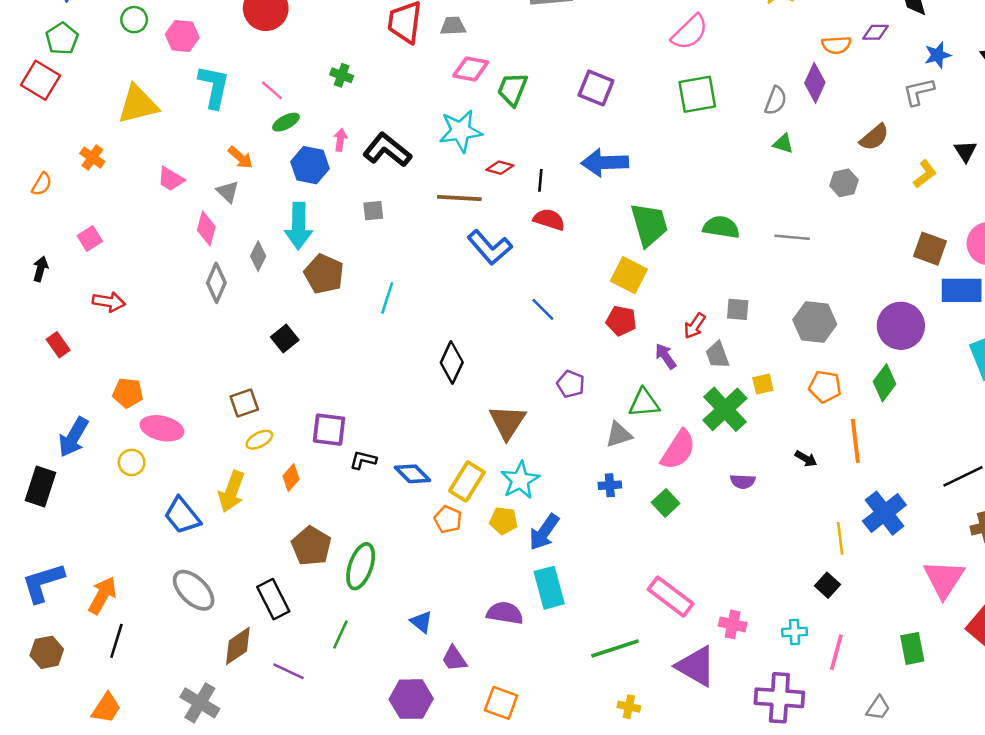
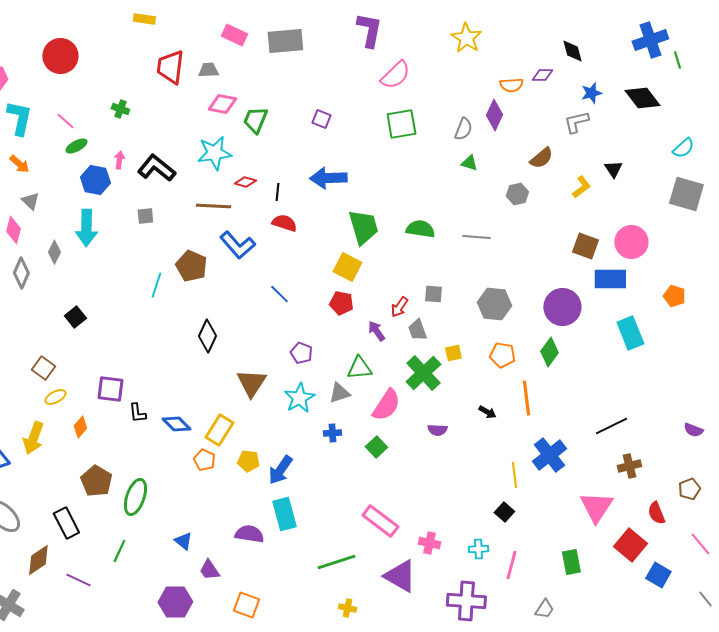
purple square: (596, 88) -> (321, 119), size x0.7
orange arrow: (240, 158) -> (19, 164), moved
brown pentagon: (324, 274) -> (191, 266), moved
brown square: (244, 403) -> (43, 368), turned -35
black L-shape: (363, 460) -> (137, 413), turned -110
cyan star: (520, 480) -> (299, 398), moved

